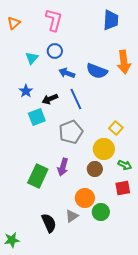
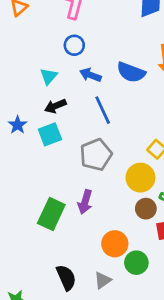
cyan triangle: (32, 58) -> (49, 76), moved
blue star: (26, 91) -> (18, 125), moved
black arrow: (50, 99) -> (55, 106), moved
brown circle: (95, 169) -> (146, 209), moved
gray triangle: (72, 216) -> (103, 280), moved

